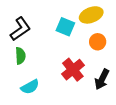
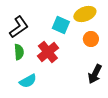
red cross: (73, 70) -> (48, 52), moved

